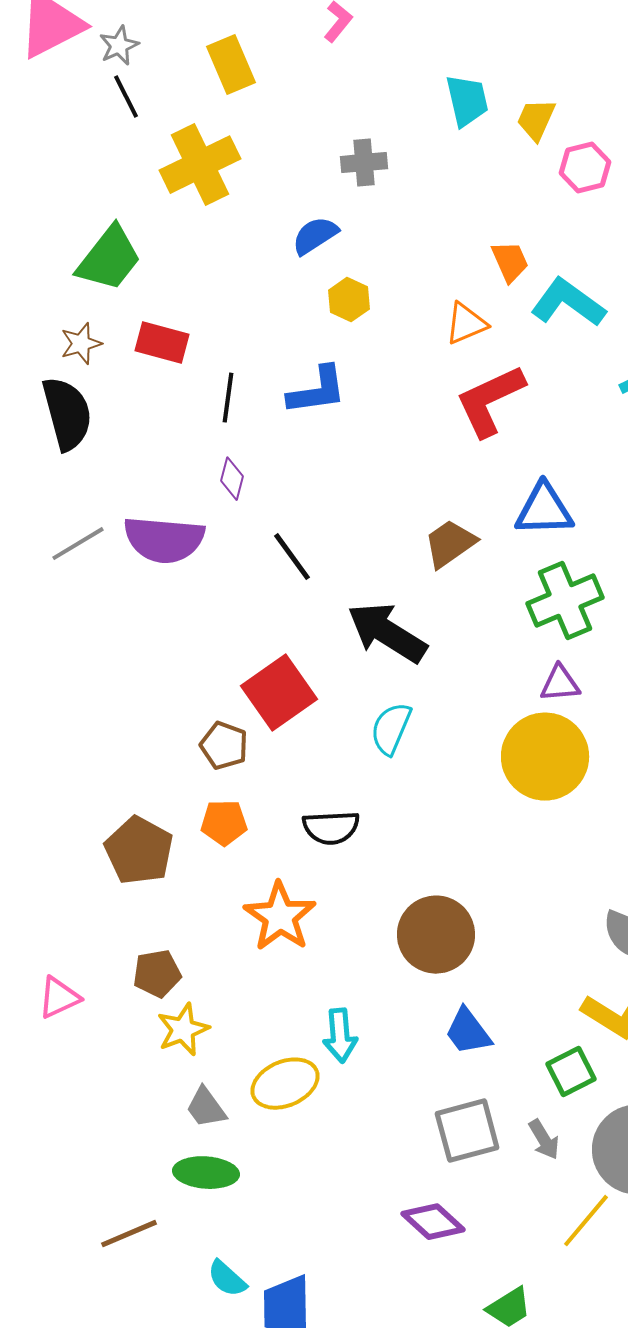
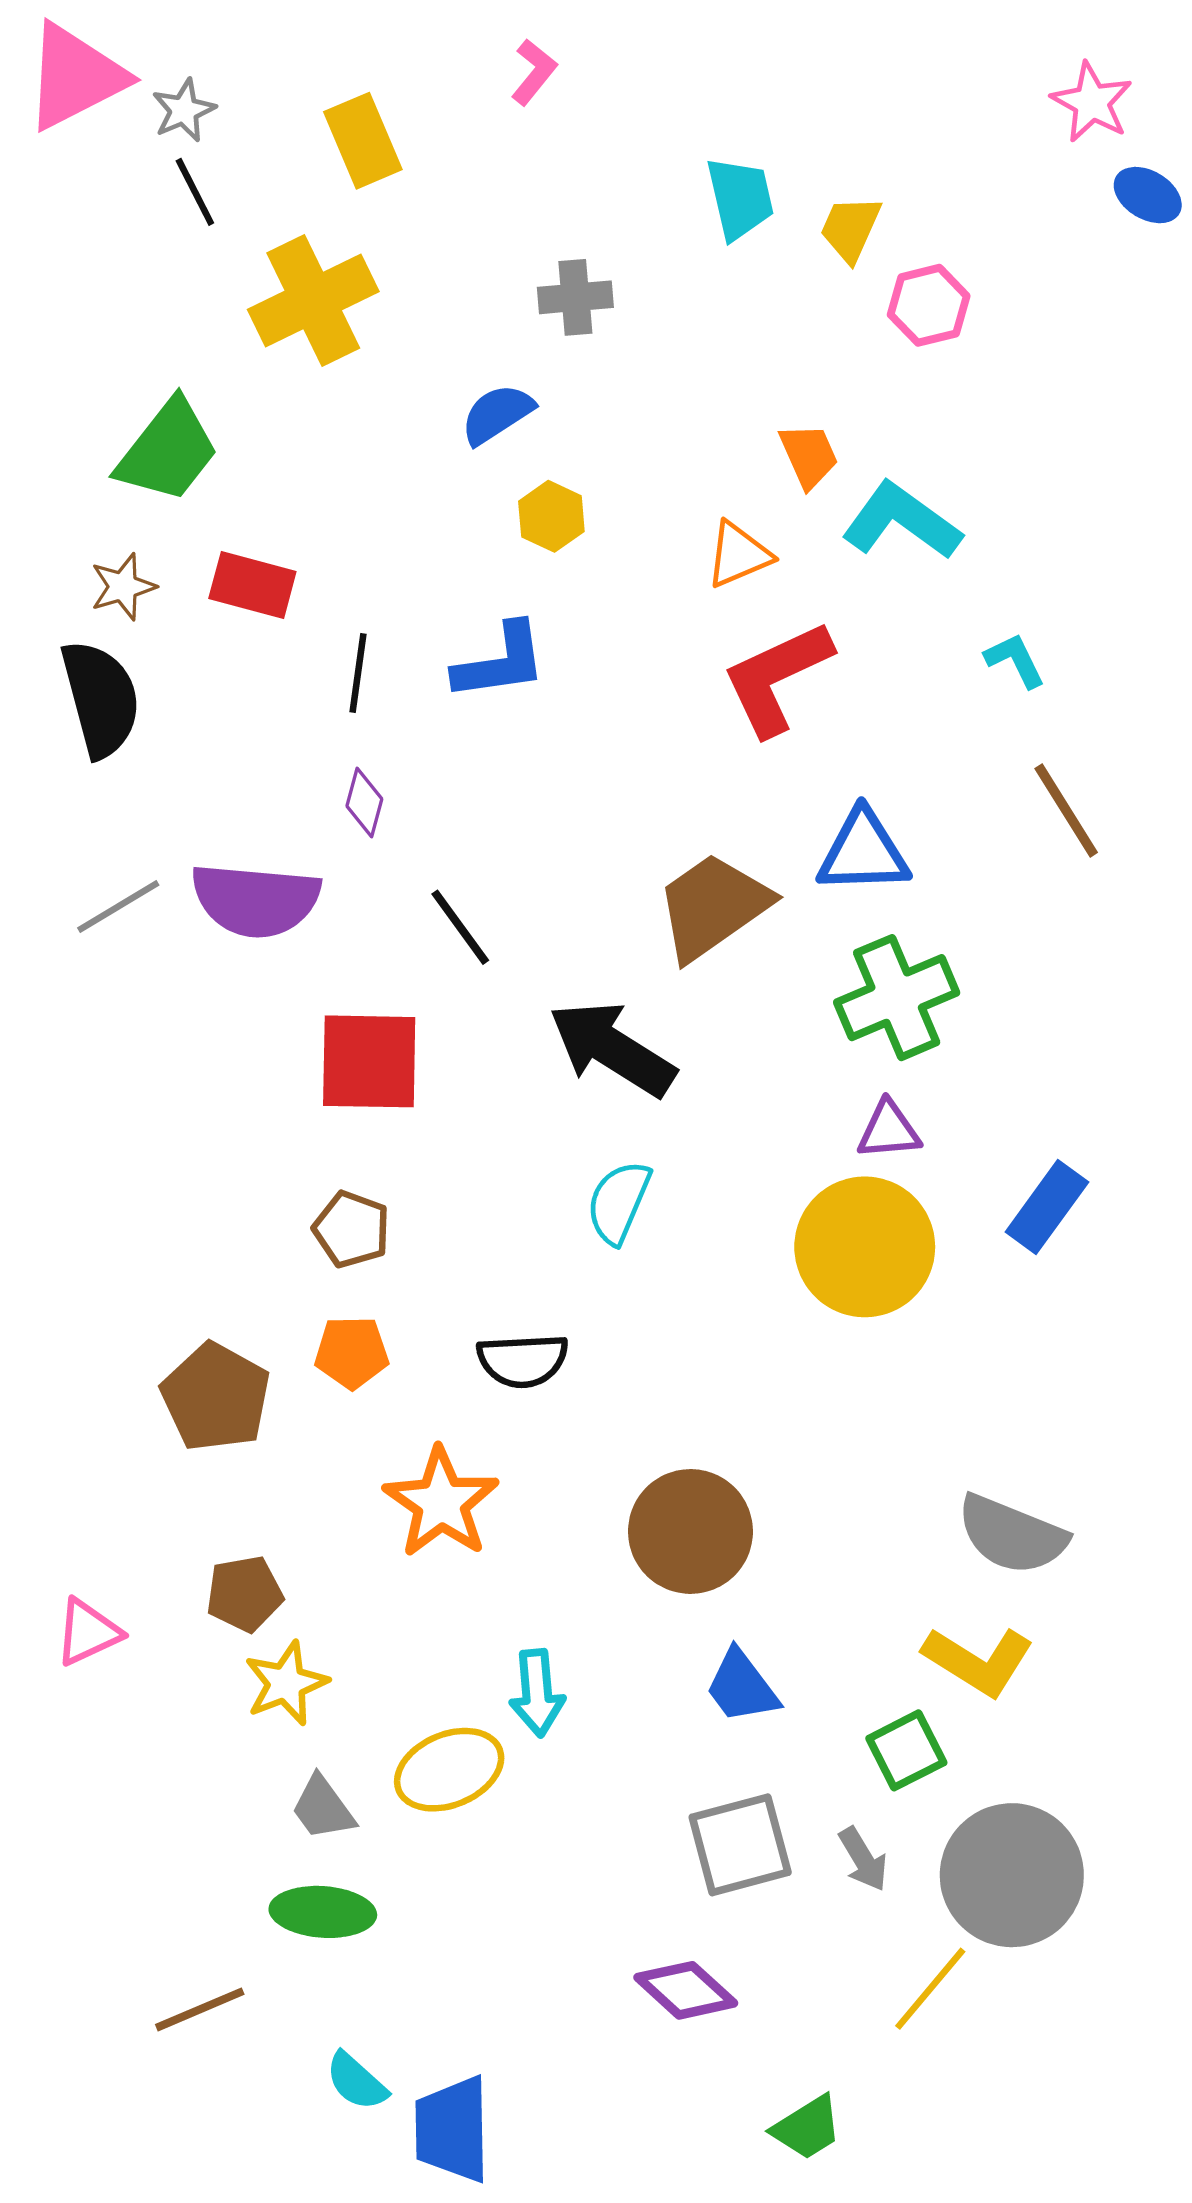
brown trapezoid: (450, 544) -> (713, 906), size x1.4
red square: (279, 693) -> (369, 1061), moved, turned 36

